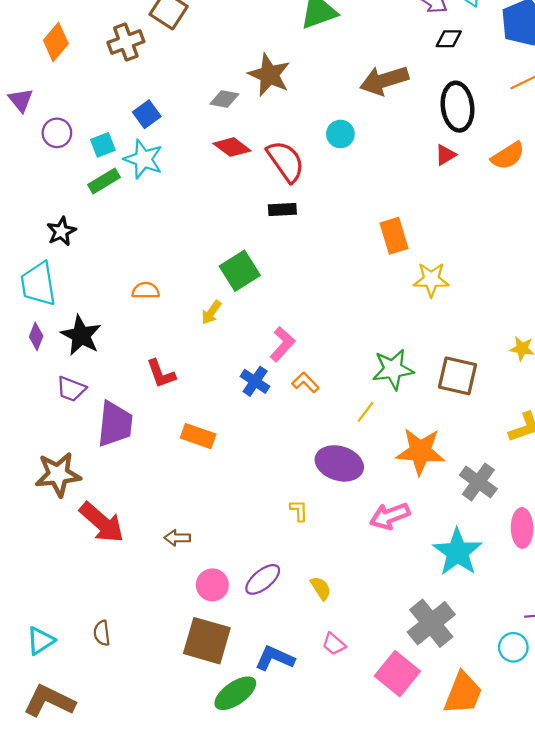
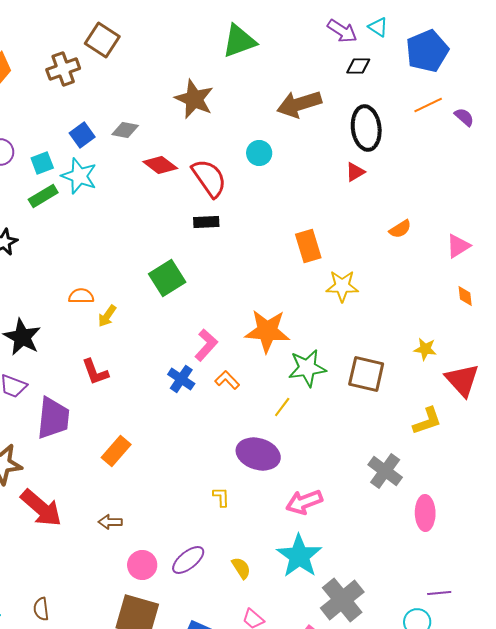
gray diamond: (224, 99) -> (125, 130), moved
orange semicircle: (508, 156) -> (400, 229), moved, size x0.7
yellow arrow: (211, 312) -> (107, 316), moved
orange rectangle: (198, 436) -> (116, 451), moved, turned -68
orange star: (420, 451) -> (267, 331), moved
cyan star: (458, 552) -> (299, 556), moved

